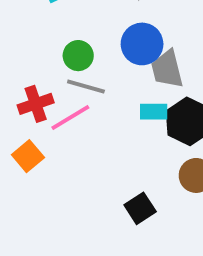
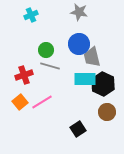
cyan rectangle: (154, 112) -> (85, 79), size x1.5
pink line: (70, 117) -> (42, 102), moved

